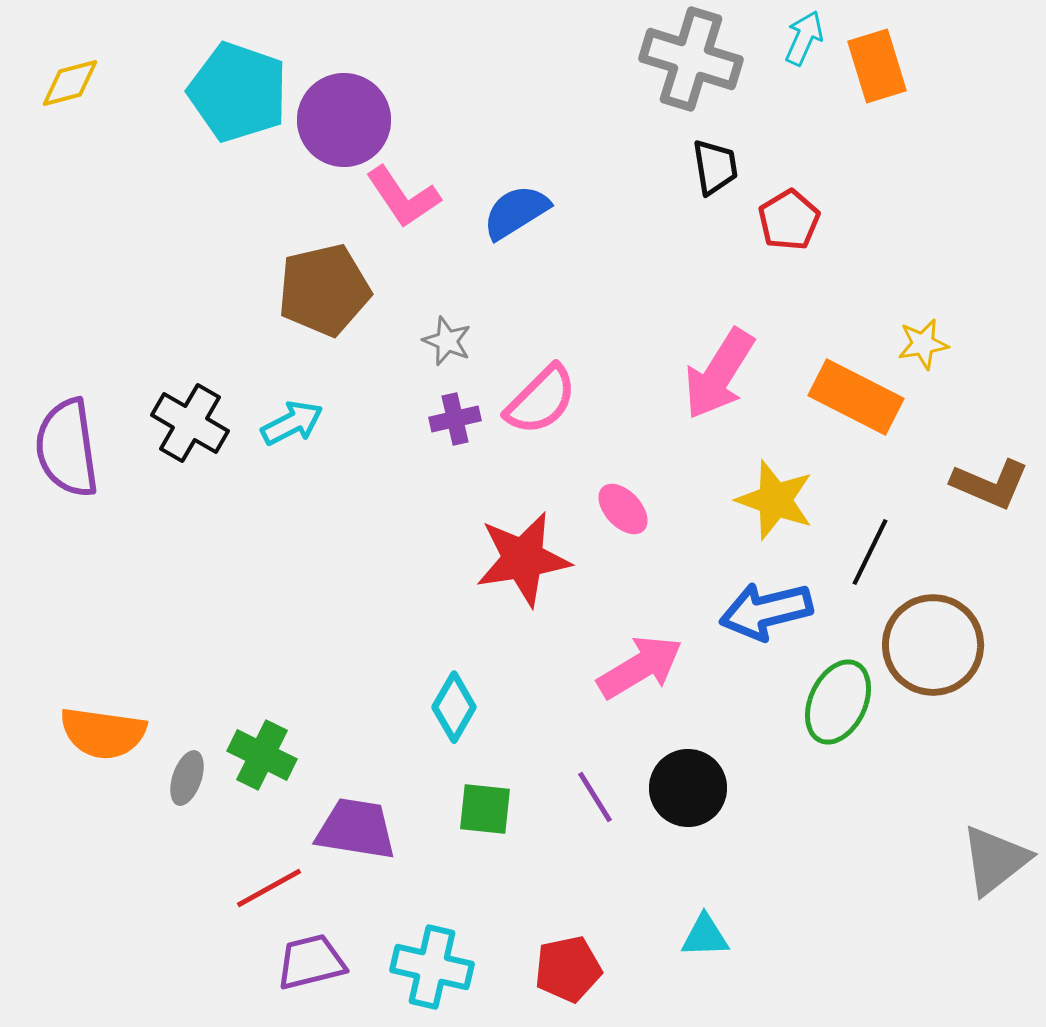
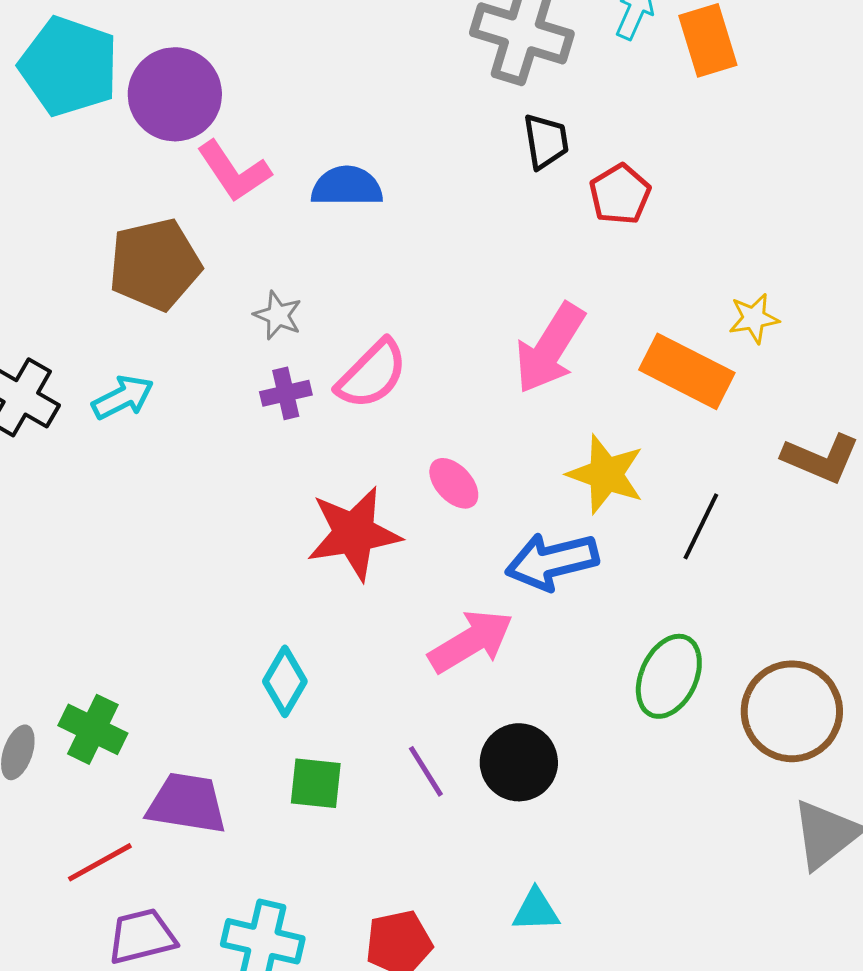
blue semicircle: (516, 212) -> (347, 186), turned 32
blue arrow: (766, 611) -> (552, 561), moved
brown circle: (933, 645) -> (792, 711), moved

